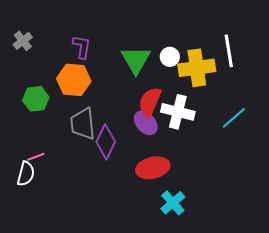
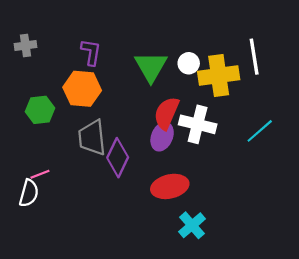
gray cross: (23, 41) -> (26, 46), turned 30
purple ellipse: (146, 123) -> (162, 137), turned 65

